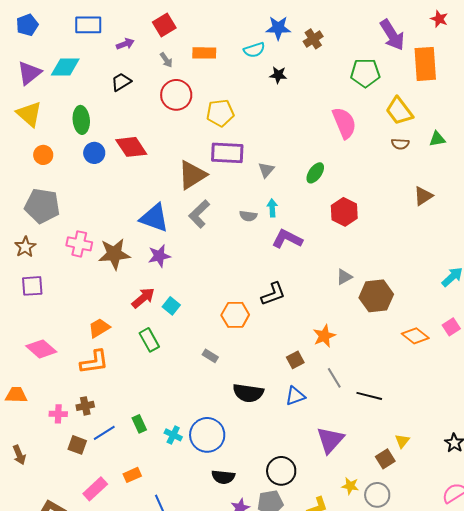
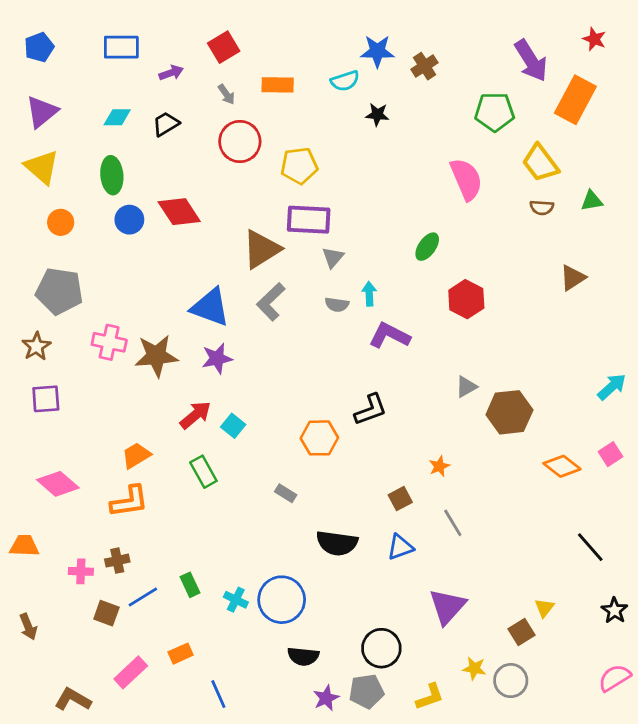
orange rectangle: (425, 64) -> (575, 100), turned 32
cyan diamond: (65, 67) -> (117, 117), moved, size x0.7
gray triangle: (266, 170) -> (333, 257), moved
orange star: (324, 336) -> (439, 466), size x0.7
black line: (369, 396) -> (590, 547), moved, turned 35

